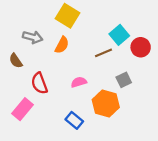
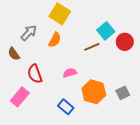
gray arrow: (33, 37) -> (29, 33), turned -60
gray square: (124, 80) -> (123, 93), moved

